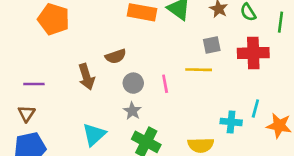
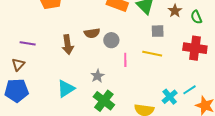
gray square: (212, 45) -> (158, 31), moved
gray circle: (133, 83) -> (111, 40), moved
cyan line: (255, 108) -> (190, 90), turned 32
cyan cross: (231, 122) -> (170, 97), turned 35

